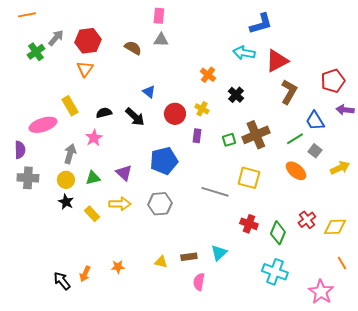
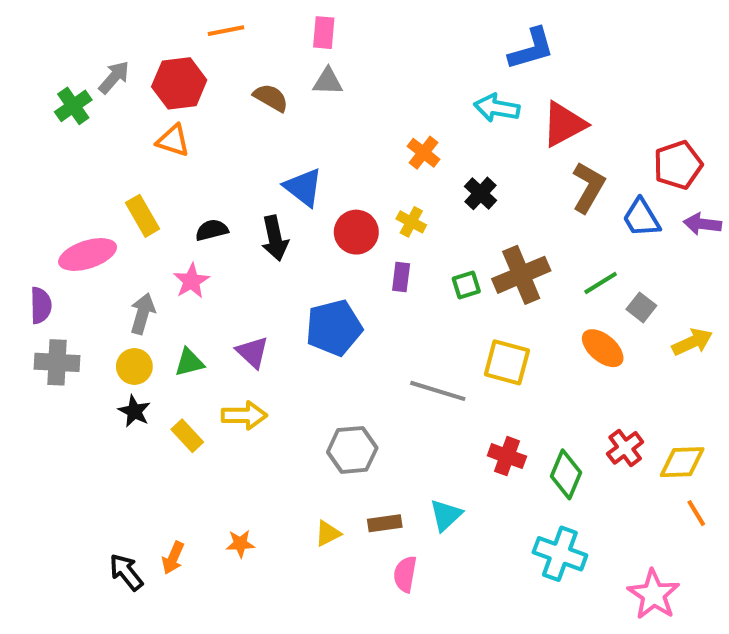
orange line: (27, 15) -> (226, 31), moved
orange triangle: (85, 69) -> (173, 140), turned -48
blue triangle: (149, 92) -> (303, 187), size x1.5
black arrow: (135, 117) -> (275, 238), turned 35
blue trapezoid: (315, 121) -> (641, 218), moved
gray hexagon: (160, 204) -> (352, 450), moved
yellow triangle: (161, 262) -> (328, 533), turned -40
orange line: (342, 263) -> (696, 513), moved

